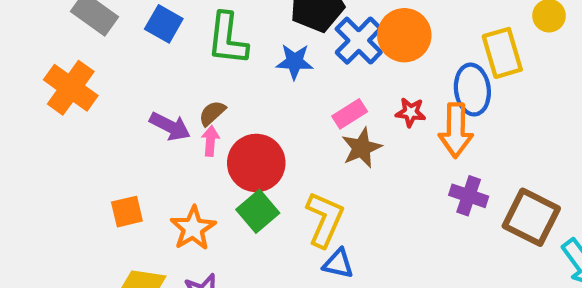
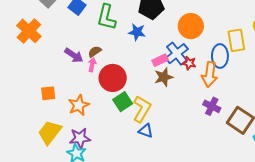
blue cross: (359, 41) -> (177, 54), moved
green square: (258, 211) -> (123, 102), moved

